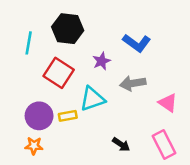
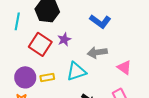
purple star: (102, 61) -> (64, 39), moved
cyan triangle: (92, 99) -> (76, 71), moved

